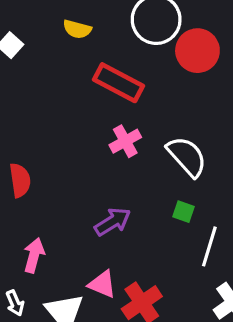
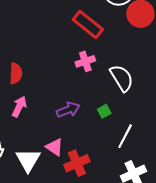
green square: (183, 212) -> (104, 111), moved, turned 32
pink arrow: (34, 255) -> (19, 107), moved

